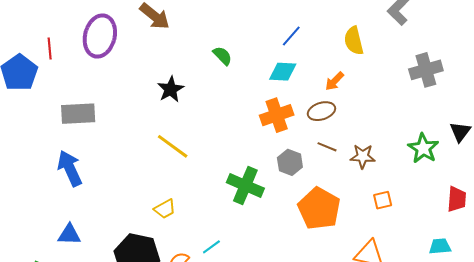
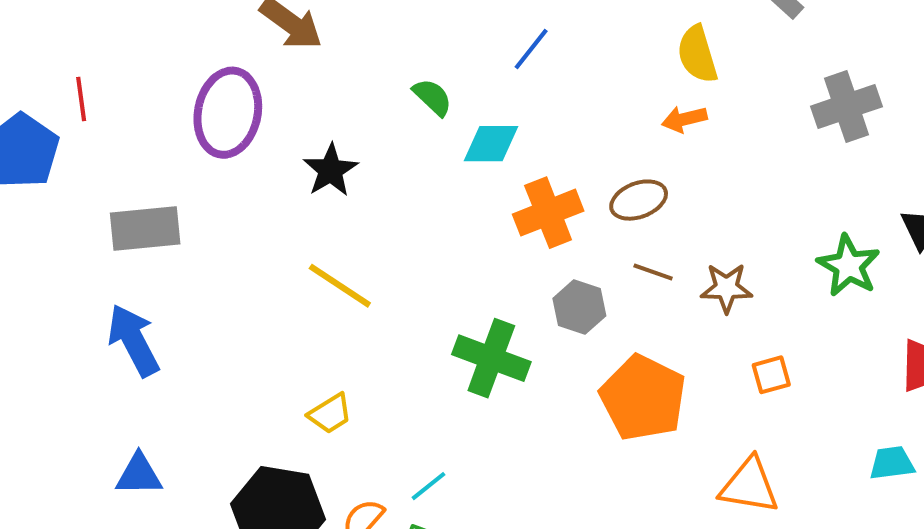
purple ellipse: (100, 36) -> (228, 113), moved
blue line: (291, 36) -> (531, 49), moved
cyan diamond: (283, 72) -> (491, 144), moved
orange arrow: (334, 81) -> (684, 119), moved, turned 35

